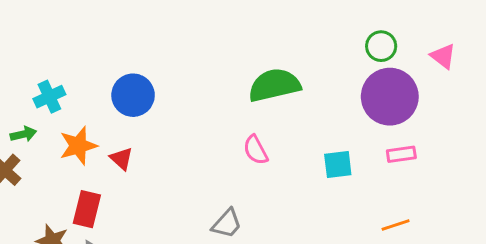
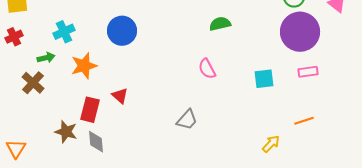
green semicircle: (274, 85) -> (220, 24), size x0.6
red triangle: (122, 159) -> (120, 96), moved

